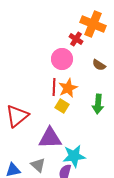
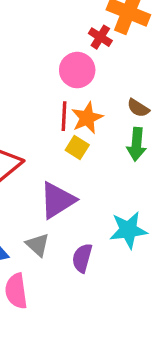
brown semicircle: (99, 65) -> (138, 108), moved
purple triangle: (50, 138) -> (57, 200), turned -30
cyan star: (74, 156) -> (128, 230), moved

